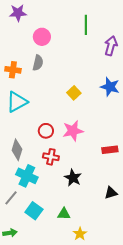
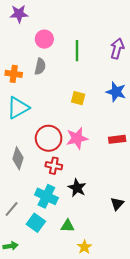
green line: (86, 25) -> (77, 51), moved
yellow square: (74, 93) -> (78, 98), turned -32
red circle: (46, 131) -> (49, 138), size x1.6
red rectangle: (110, 150) -> (117, 139), moved
cyan cross: (27, 176) -> (46, 196), moved
black triangle: (111, 193) -> (117, 204), turned -32

